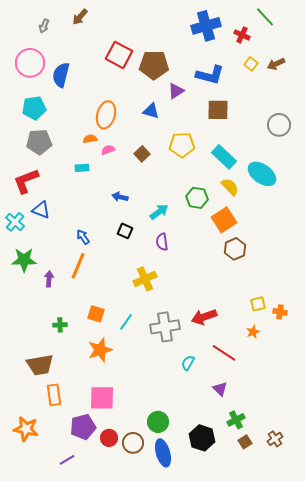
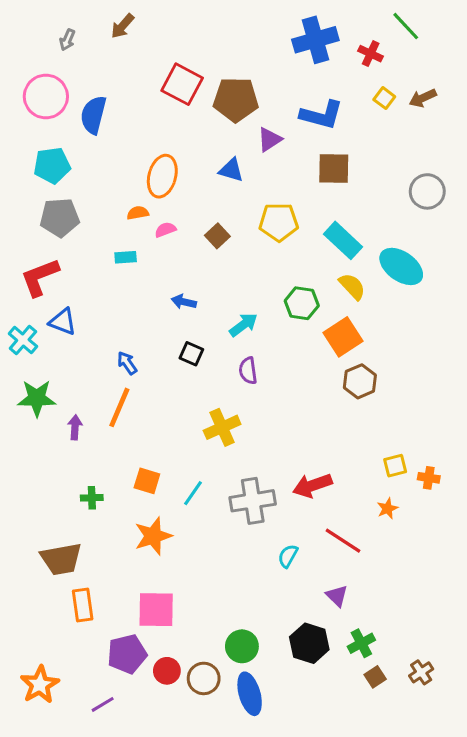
orange star: (26, 429) -> (40, 685), moved, turned 30
black hexagon: (202, 438) -> (309, 643), moved

